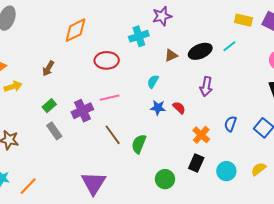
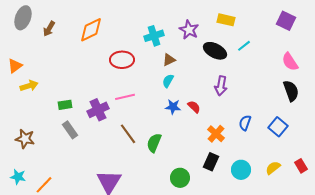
purple star: (162, 16) -> (189, 30), moved, turned -30
yellow rectangle: (243, 20) -> (226, 20), moved
black ellipse: (200, 51) -> (215, 51), turned 50
brown triangle: (171, 55) -> (169, 60), moved
brown arrow: (48, 68) -> (49, 29), moved
green rectangle: (49, 106) -> (65, 105), turned 32

